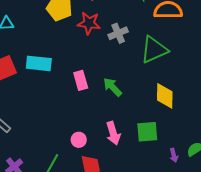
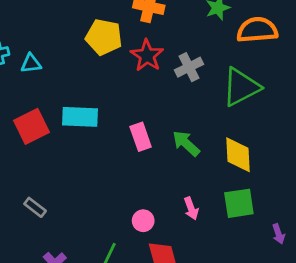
red star: (89, 23) -> (147, 56), turned 30
yellow diamond: (165, 96) -> (238, 155), moved
pink arrow: (113, 133) -> (191, 208), size x0.7

